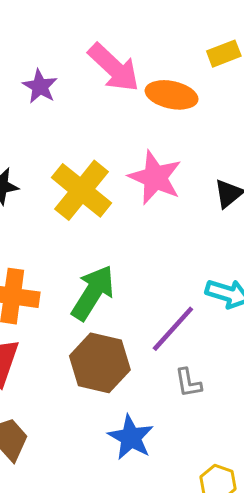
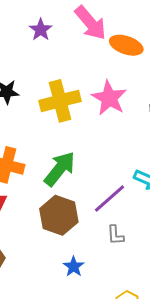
yellow cross: (82, 190) -> (60, 101), turned 30
blue star: (131, 437) -> (74, 267), size x0.7

